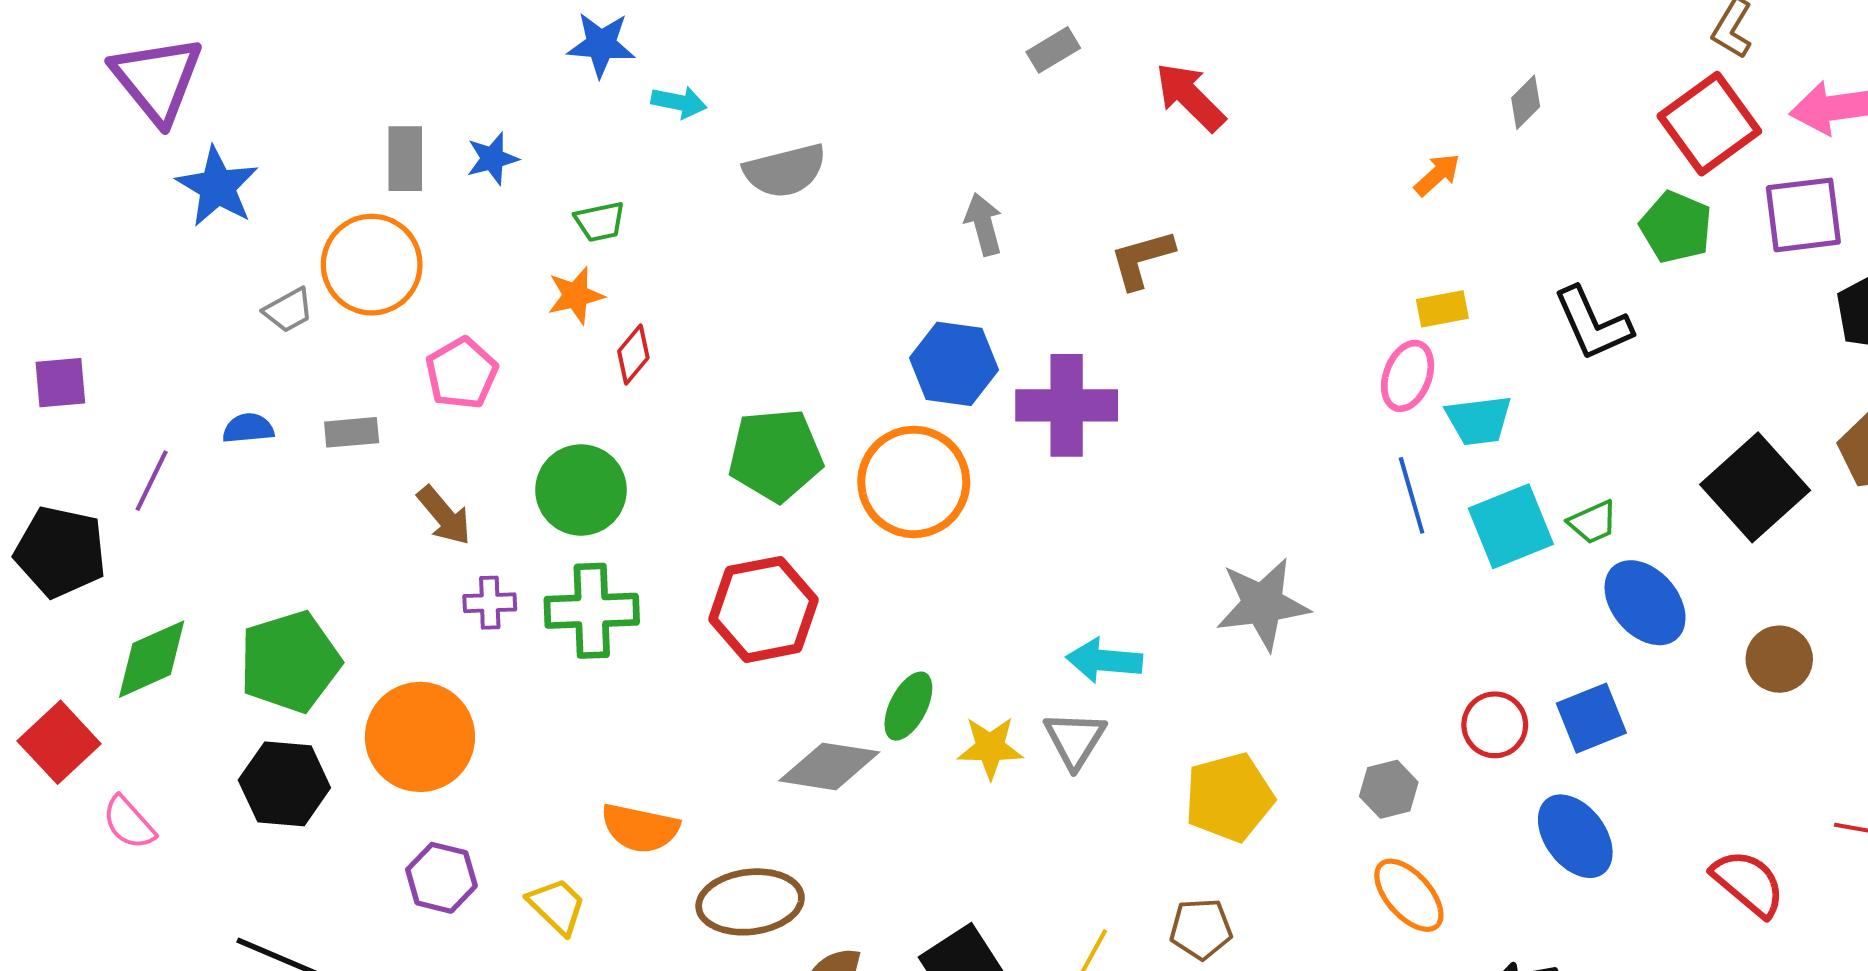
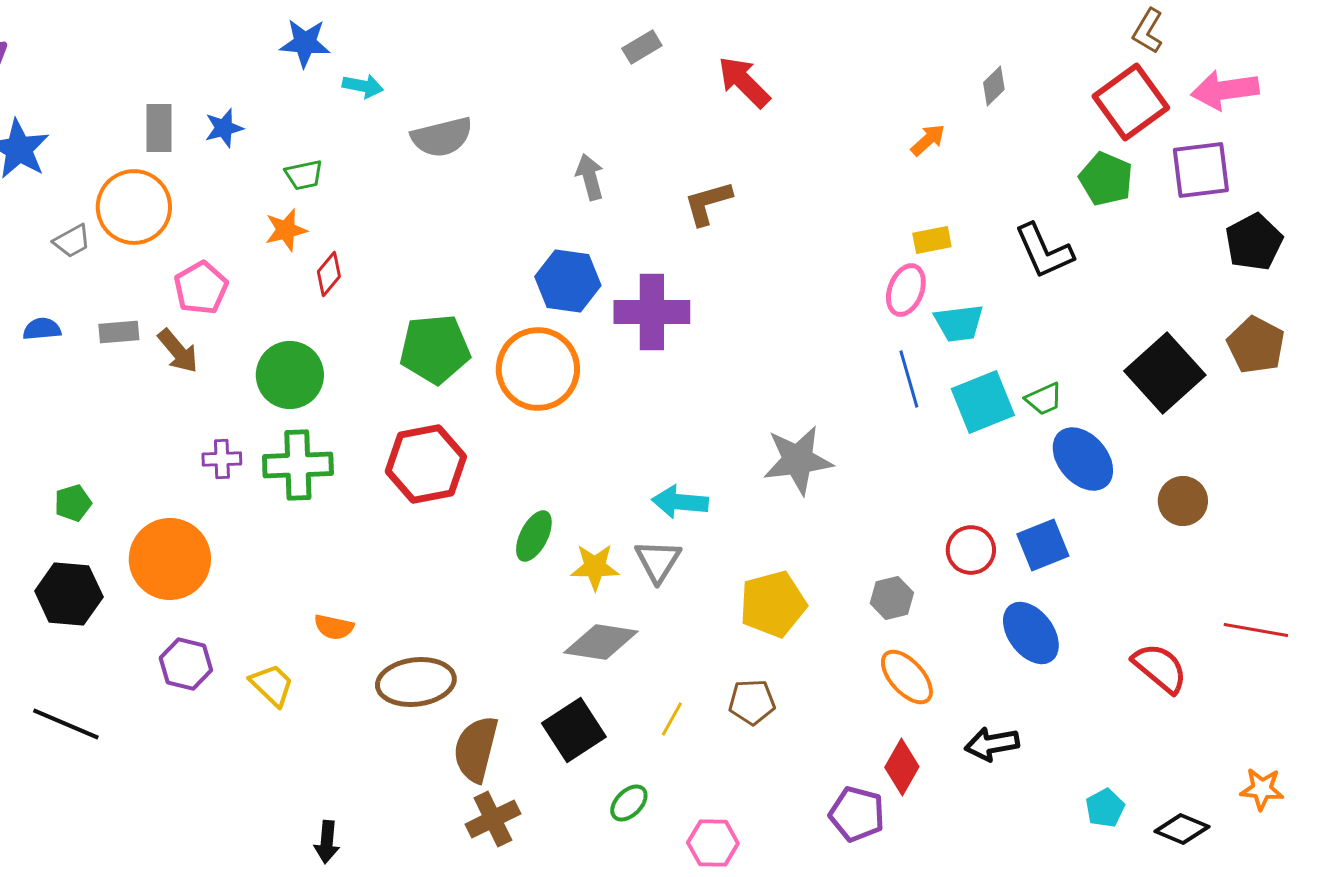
brown arrow: (444, 516) -> (178, 351), moved
green pentagon: (290, 662) -> (73, 503), size x0.5
gray diamond: (829, 766) -> (601, 642), moved
orange semicircle: (640, 828) -> (334, 627), size x0.7

